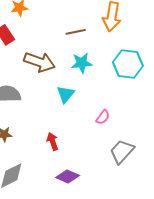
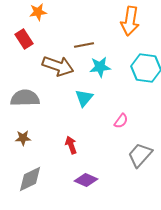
brown line: (76, 32) -> (84, 45), moved

